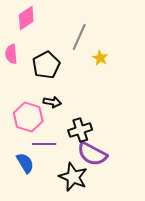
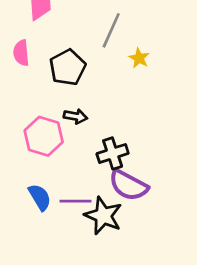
purple line: (44, 144) -> (75, 201), moved

